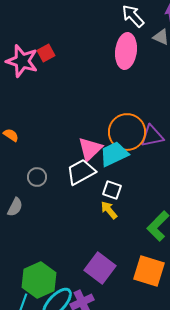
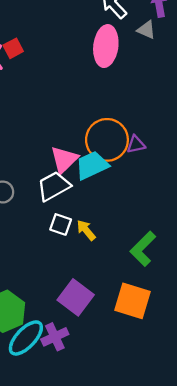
purple triangle: (152, 136) -> (136, 144), size x0.7
white square: (112, 190) -> (61, 224), moved

